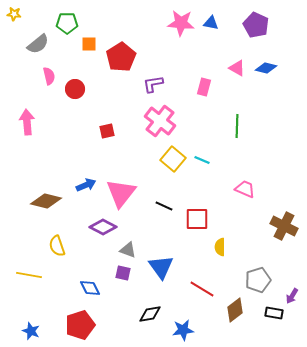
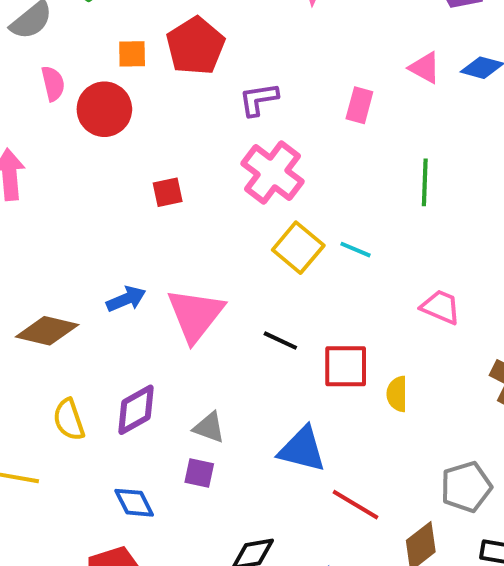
orange square: (89, 44) -> (132, 54), moved
red circle: (75, 89) -> (104, 109), size x1.4
purple diamond: (103, 227) -> (136, 410), moved, turned -56
yellow semicircle: (220, 247) -> (397, 394), moved
blue triangle: (161, 267) -> (302, 449), moved, turned -40

